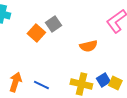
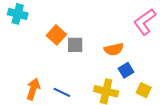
gray square: (53, 24) -> (75, 45), moved, turned 35
blue square: (103, 80) -> (126, 70), moved

